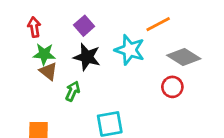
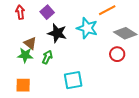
purple square: (84, 26) -> (47, 12), moved
green star: (44, 54) -> (25, 55), moved

